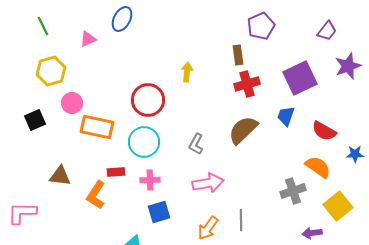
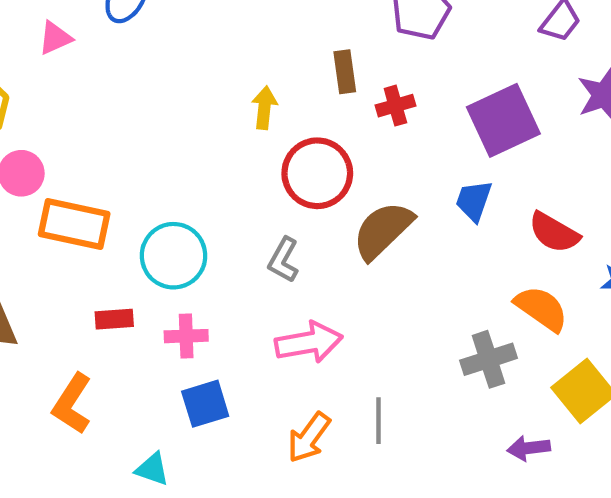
brown rectangle: (238, 55) -> (345, 72), moved
red cross: (247, 84) -> (395, 106), moved, size x0.7
red circle: (148, 100) -> (317, 173), moved
orange L-shape: (96, 195) -> (72, 404), moved

